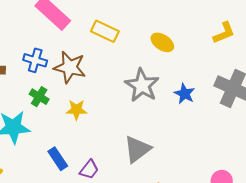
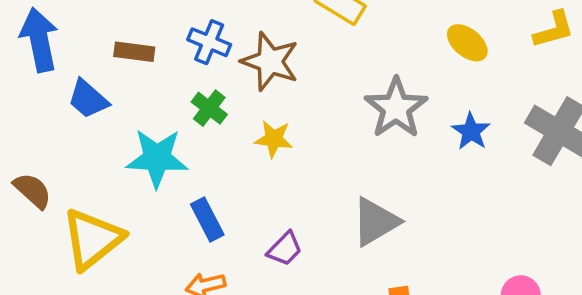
yellow ellipse: (162, 42) -> (467, 43), moved
blue rectangle: (58, 159) -> (207, 220), moved

